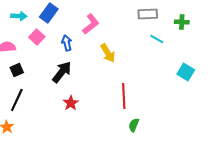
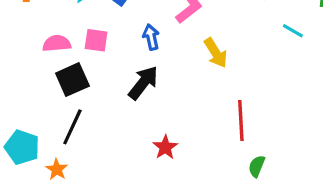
pink square: (37, 37) -> (96, 40), moved, turned -35
black square: (17, 70) -> (72, 80), size x1.5
red star: (71, 103) -> (165, 147), moved

